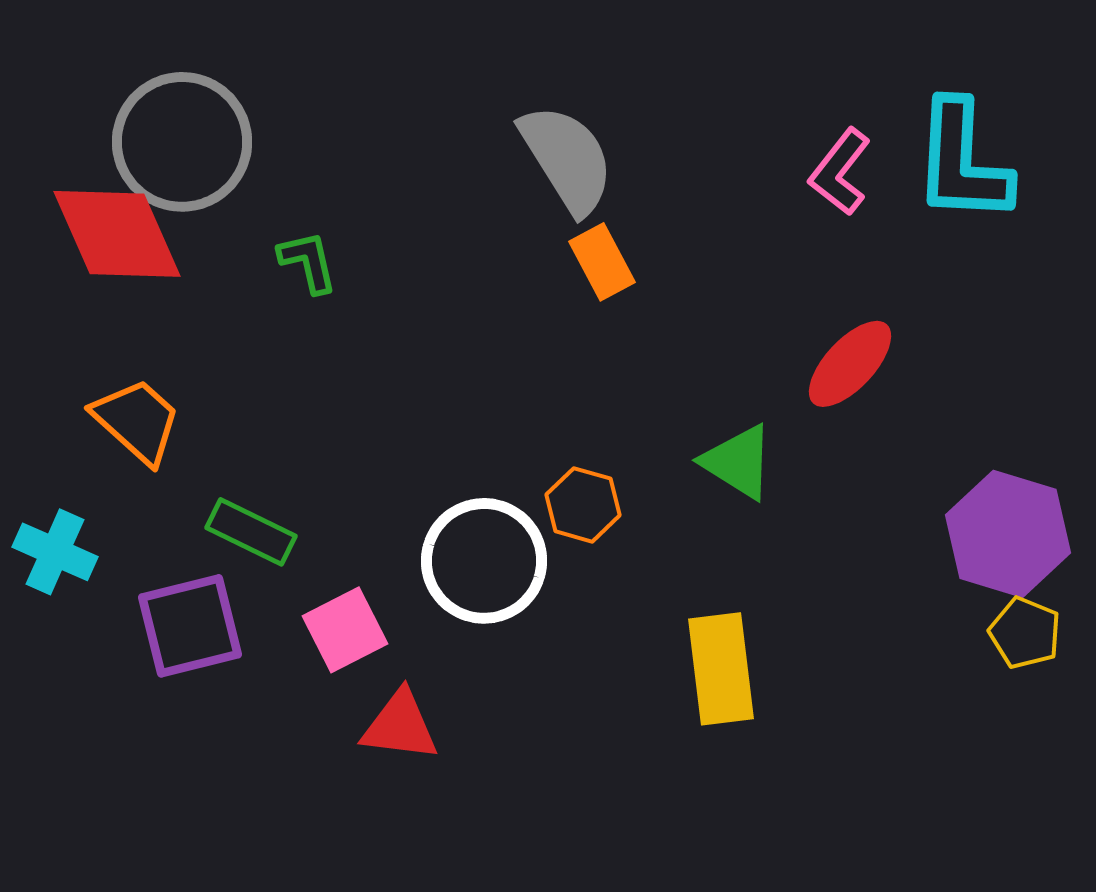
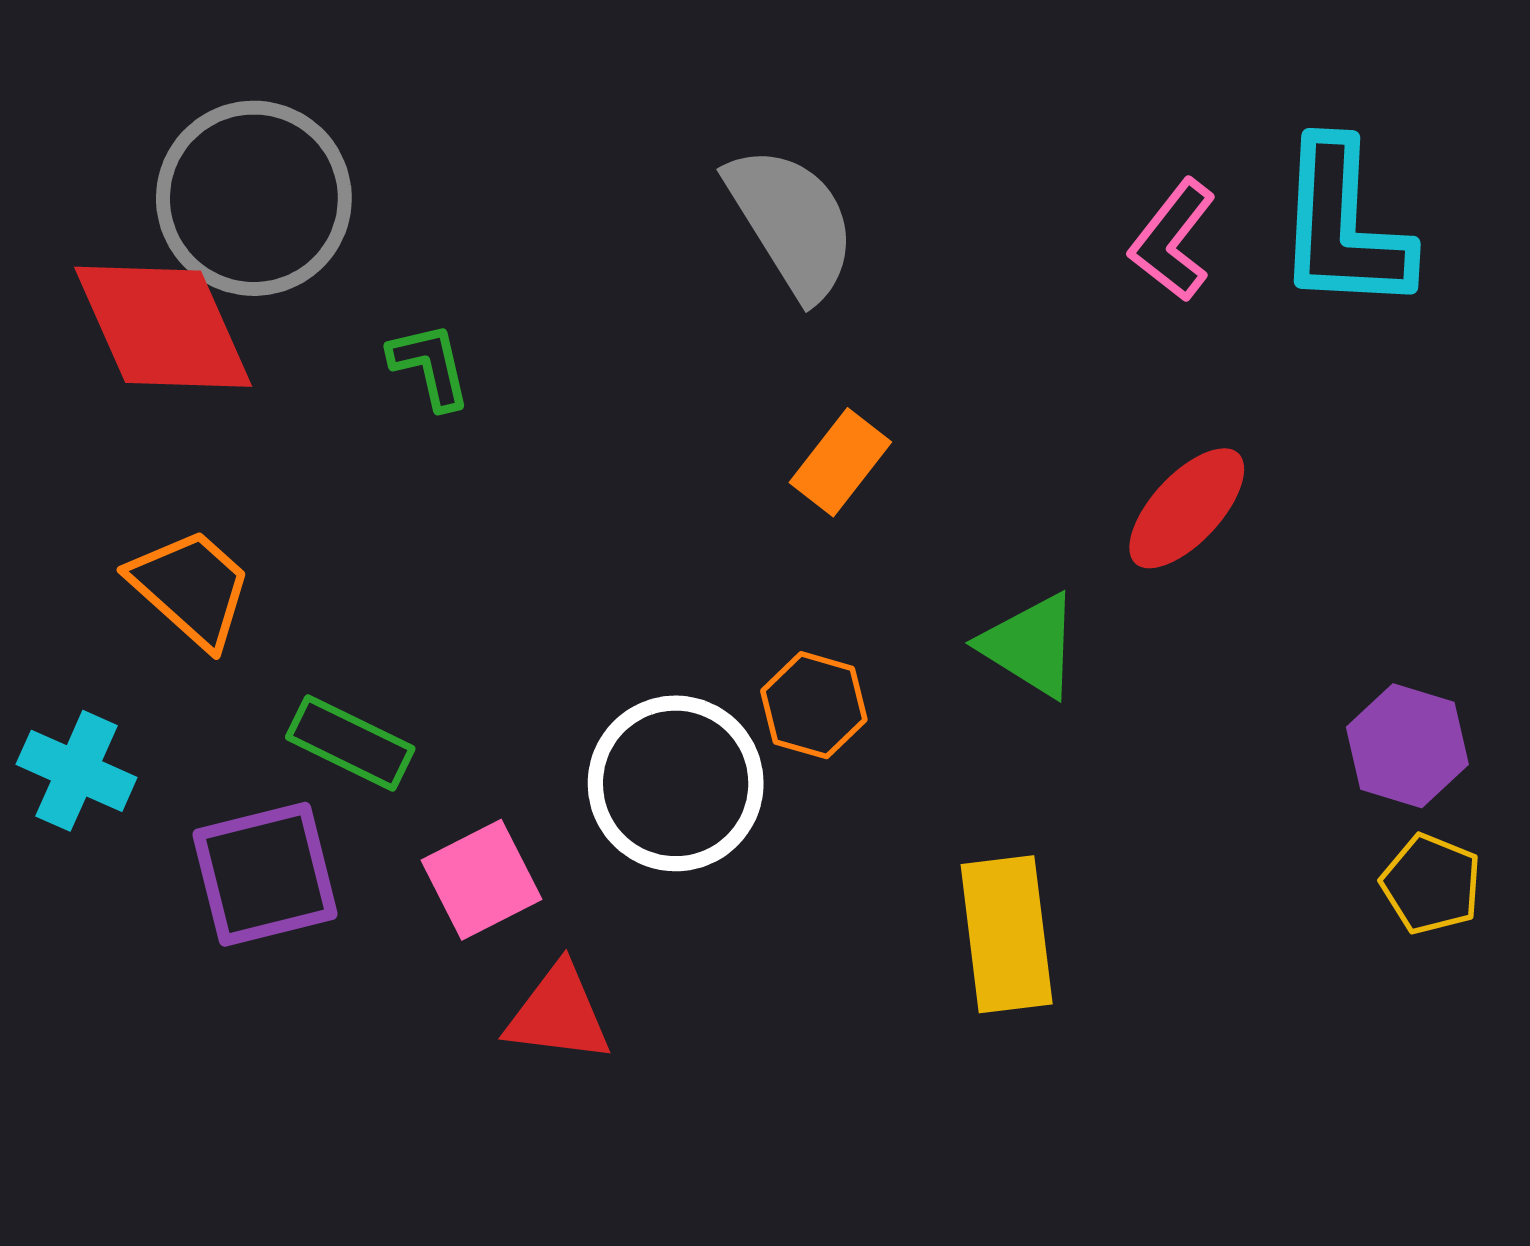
orange rectangle: (602, 262) -> (840, 462), moved, turned 66
purple hexagon: (1008, 534) -> (1407, 746), size x0.7

